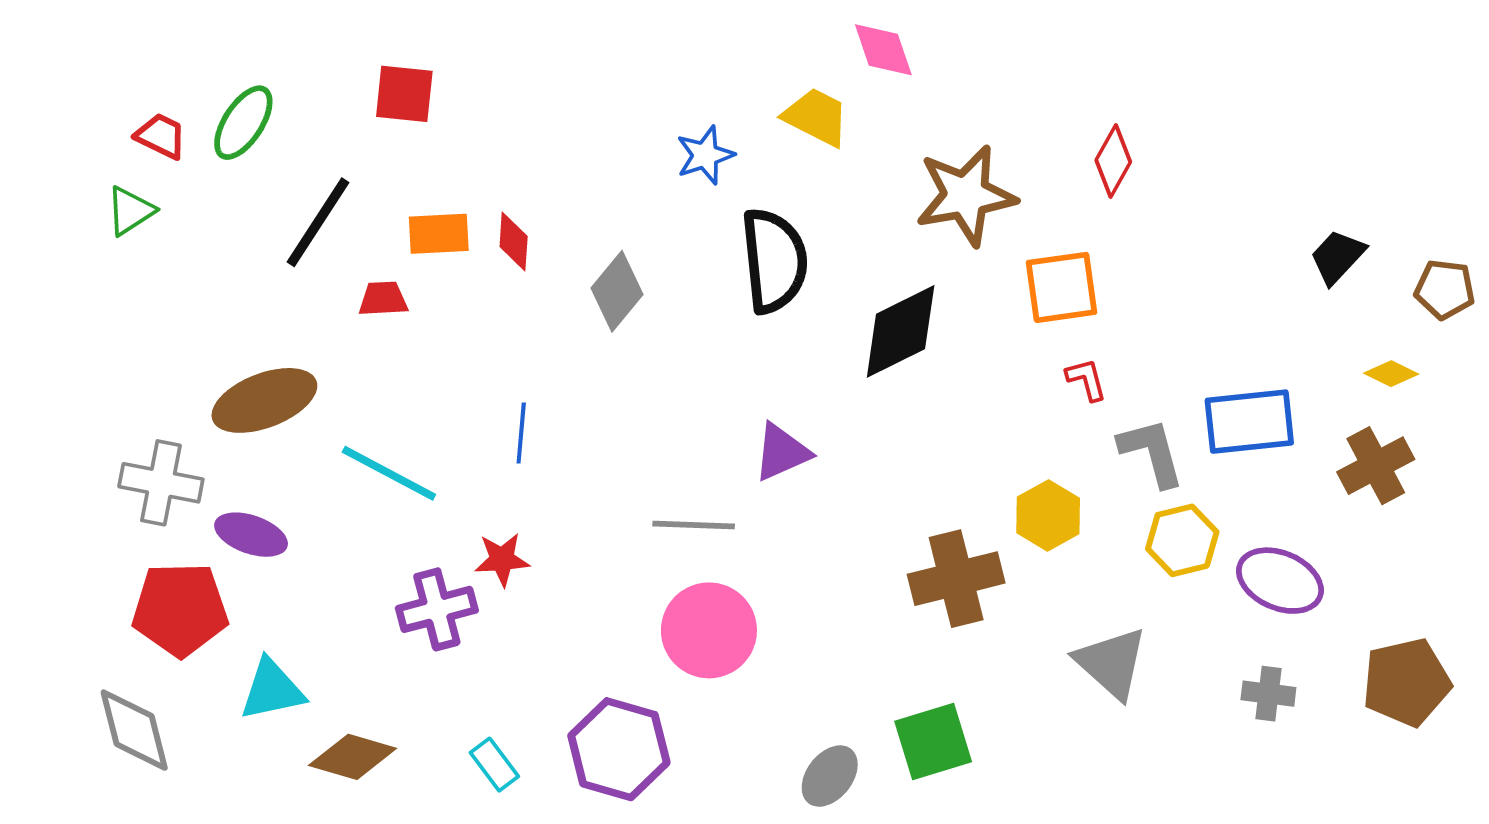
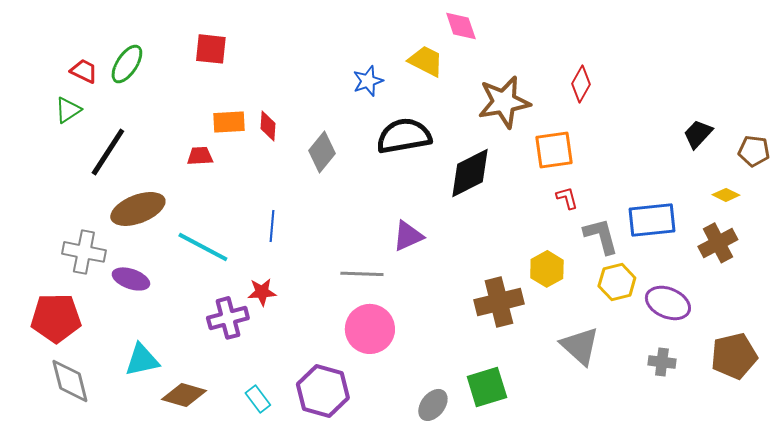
black line: (318, 222) -> (108, 152), moved
black semicircle: (774, 261) -> (404, 136), turned -94
red pentagon: (180, 609) -> (56, 318), moved

